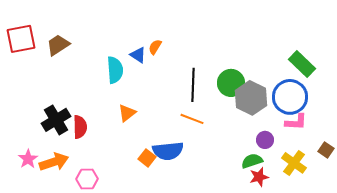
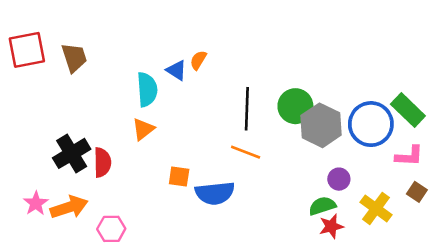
brown trapezoid: (58, 45) -> (74, 58), turned 105
green rectangle: (302, 64) -> (408, 110), moved
orange triangle: (127, 113) -> (143, 129), moved
pink L-shape: (296, 122) -> (409, 156), moved
orange square: (147, 158) -> (179, 176), moved, turned -30

